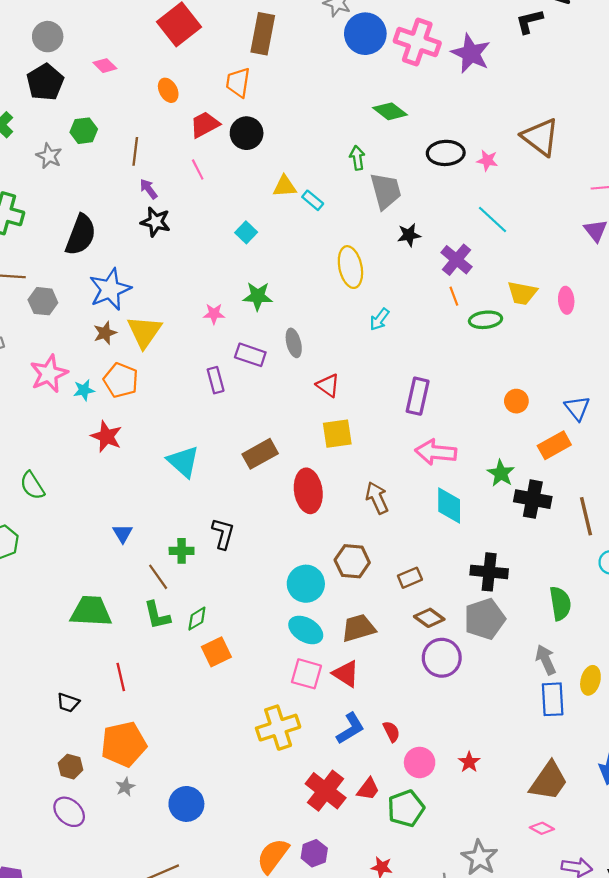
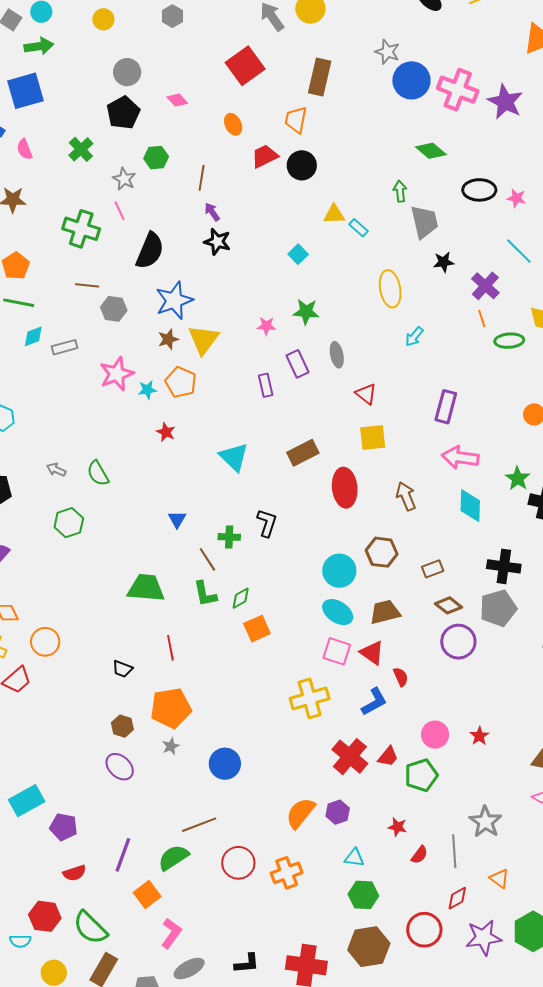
pink line: (198, 170) -> (120, 211), moved
purple rectangle: (250, 355) -> (297, 364), turned 44
red star: (106, 436) -> (166, 432), size x0.7
red semicircle: (391, 732) -> (401, 677), moved

